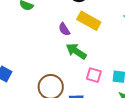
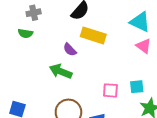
green arrow: (76, 51) -> (61, 71), moved

